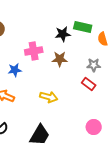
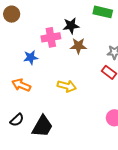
black star: (63, 34) -> (71, 26), moved
black trapezoid: (40, 135) -> (42, 126), moved

